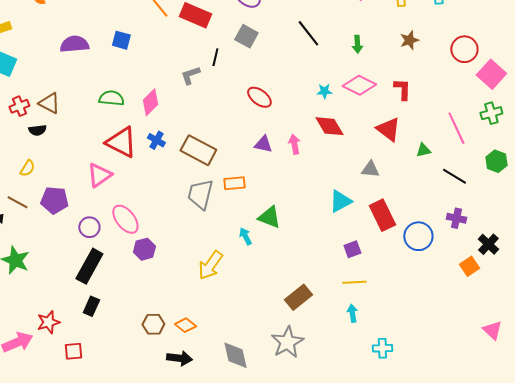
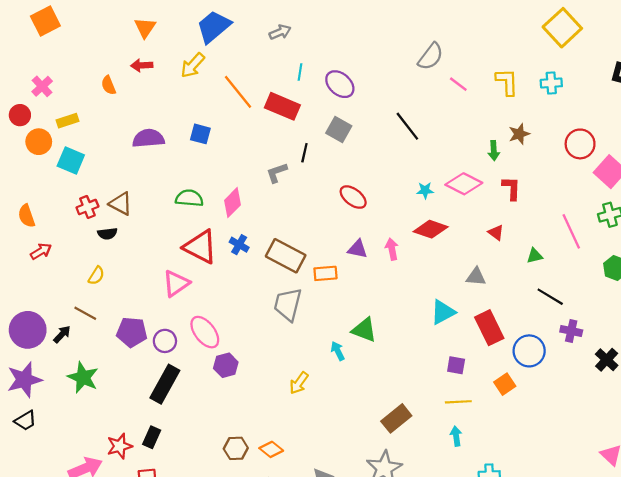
green arrow: (357, 44) -> (494, 151), moved
red diamond: (329, 126) -> (431, 229), turned -40
red triangle: (388, 129) -> (496, 232), size x0.6
black line: (454, 176) -> (550, 297), moved
orange rectangle: (234, 183) -> (325, 273), moved
purple pentagon: (54, 200) -> (132, 332), moved
purple square: (352, 249) -> (456, 365), turned 30
yellow arrow: (210, 265) -> (299, 383), size x0.7
orange square: (469, 266) -> (505, 384), moved
black rectangle: (91, 306) -> (152, 437), moved

